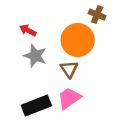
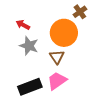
brown cross: (97, 15) -> (80, 12), turned 32

